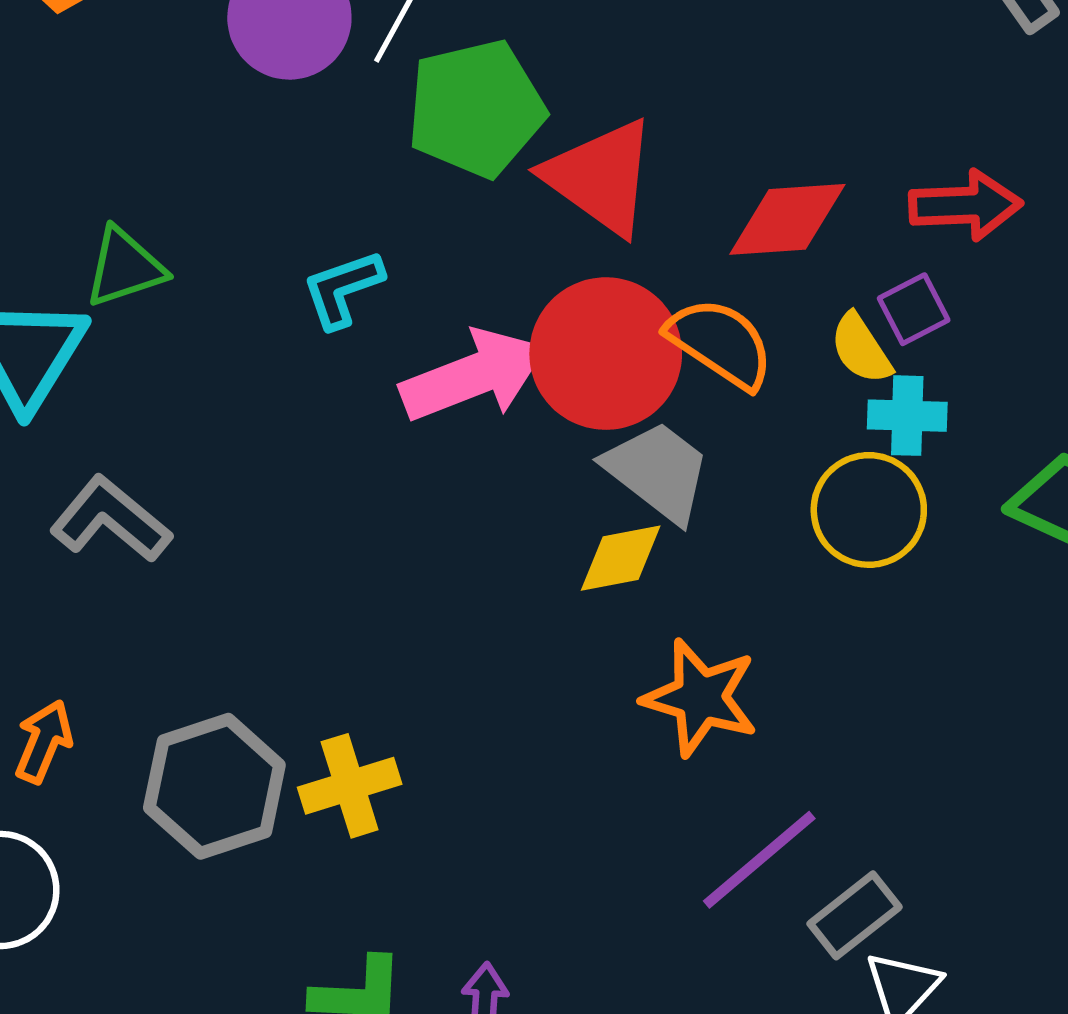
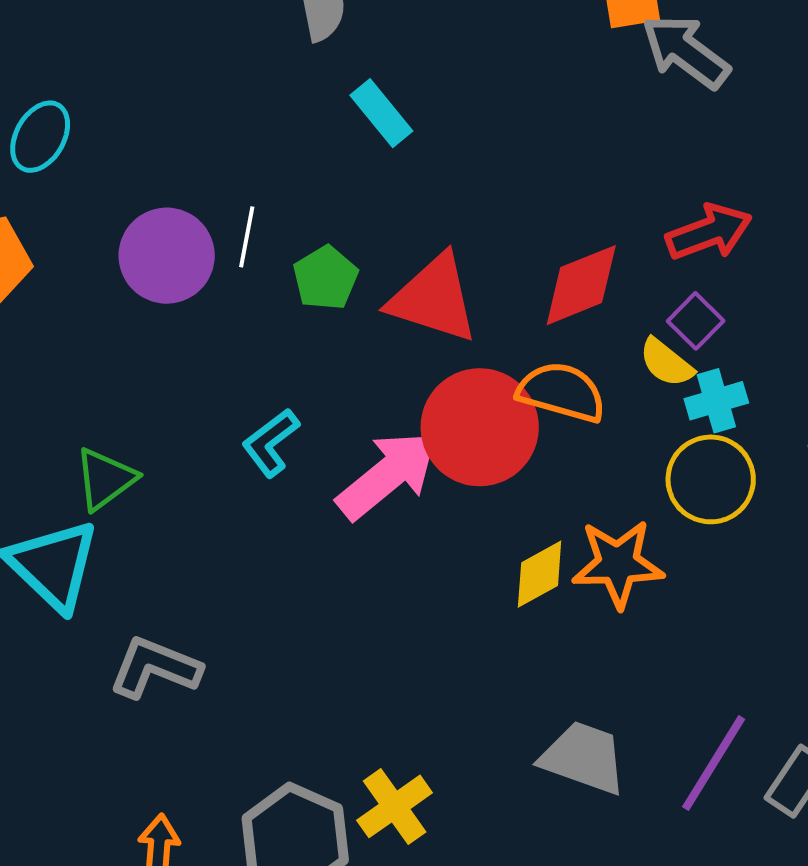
green pentagon: (476, 108) -> (326, 278), size x0.6
gray trapezoid: (658, 471) -> (583, 758), moved
orange star: (700, 698) -> (618, 564), moved

